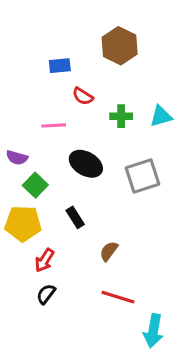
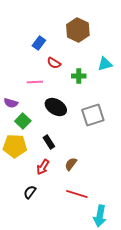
blue rectangle: (60, 66) -> (39, 43), turned -48
cyan triangle: (161, 116) -> (105, 64), moved
red arrow: (44, 260) -> (43, 167), moved

